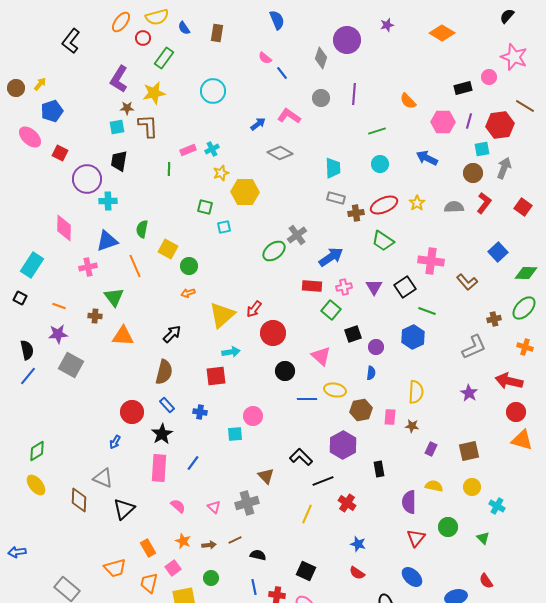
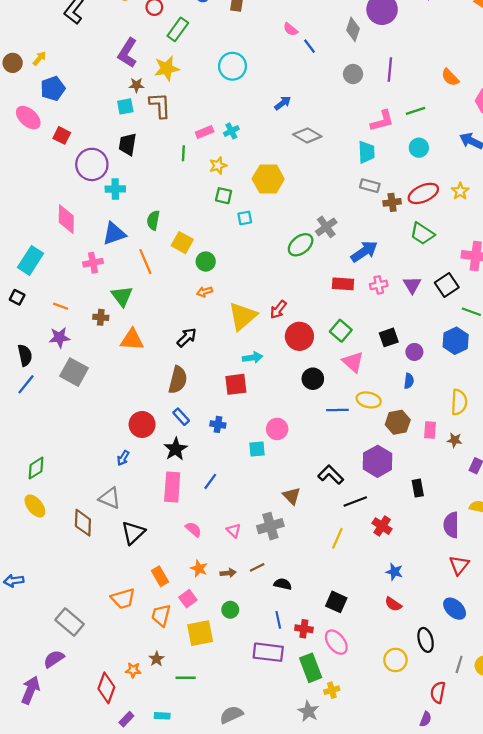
pink L-shape: (289, 116) -> (382, 121), moved, turned 130
yellow star: (221, 173) -> (218, 166), moved
green square: (331, 310) -> (341, 331), moved

